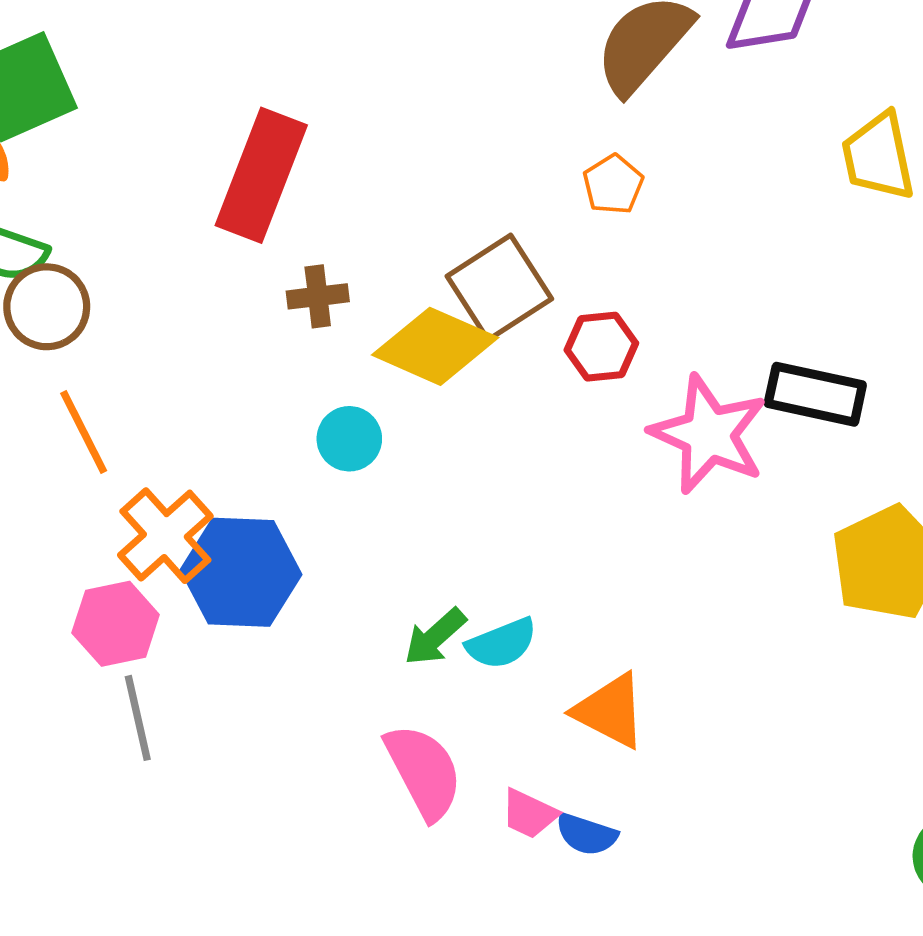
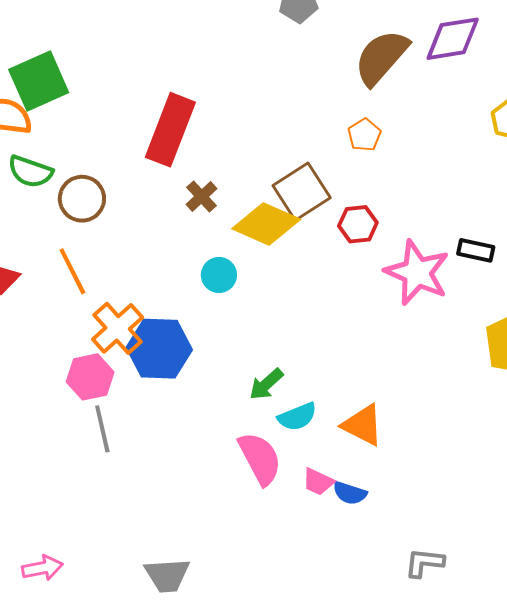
brown cross: (318, 296) -> (202, 197), turned -36
brown circle: (47, 307) -> (82, 199), moved
black rectangle: (815, 394) -> (476, 250), size x0.7
cyan semicircle: (502, 643) -> (297, 417), moved

